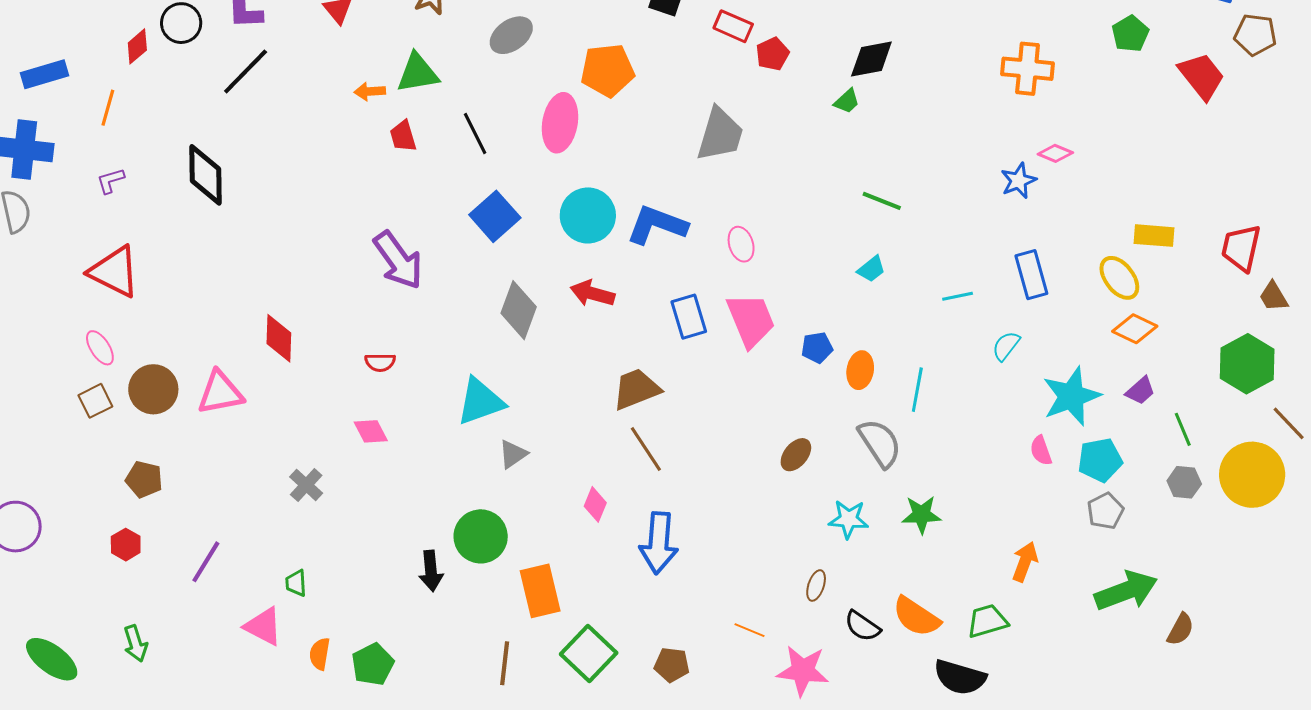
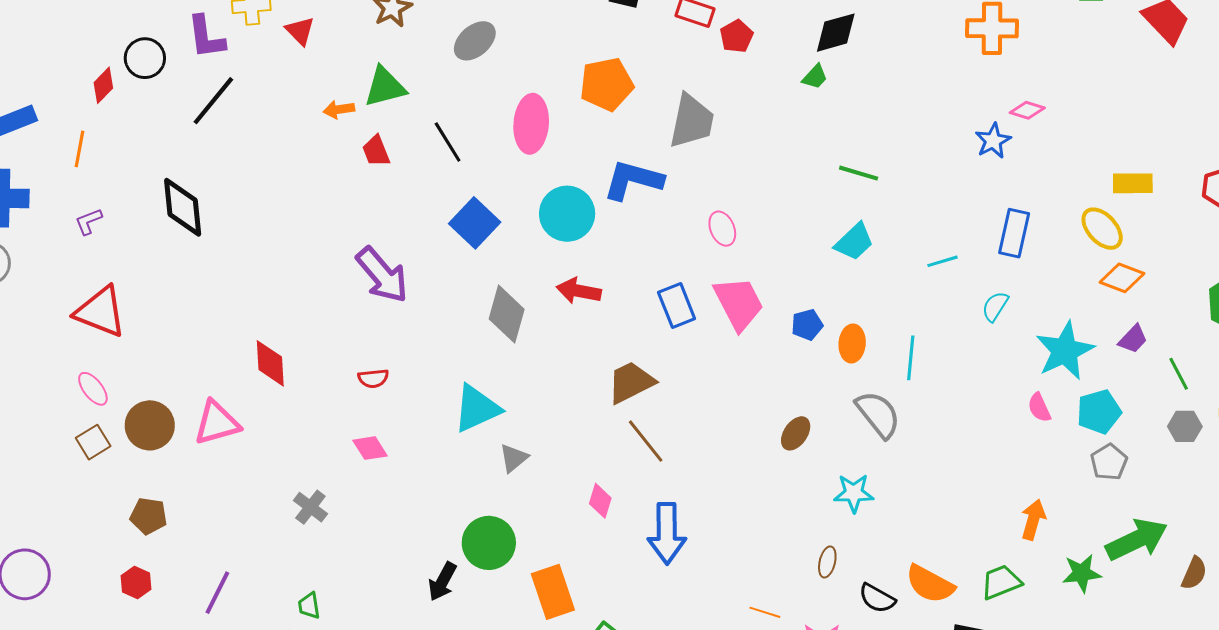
orange pentagon: (608, 70) -> (607, 84), moved
blue L-shape: (657, 225) -> (633, 180), moved
cyan trapezoid: (871, 269) -> (854, 242), size x1.4
blue rectangle: (1031, 275) -> (1014, 233), turned 33
green star: (921, 515) -> (1082, 573), moved
black arrow: (431, 571) -> (442, 582), turned 39

